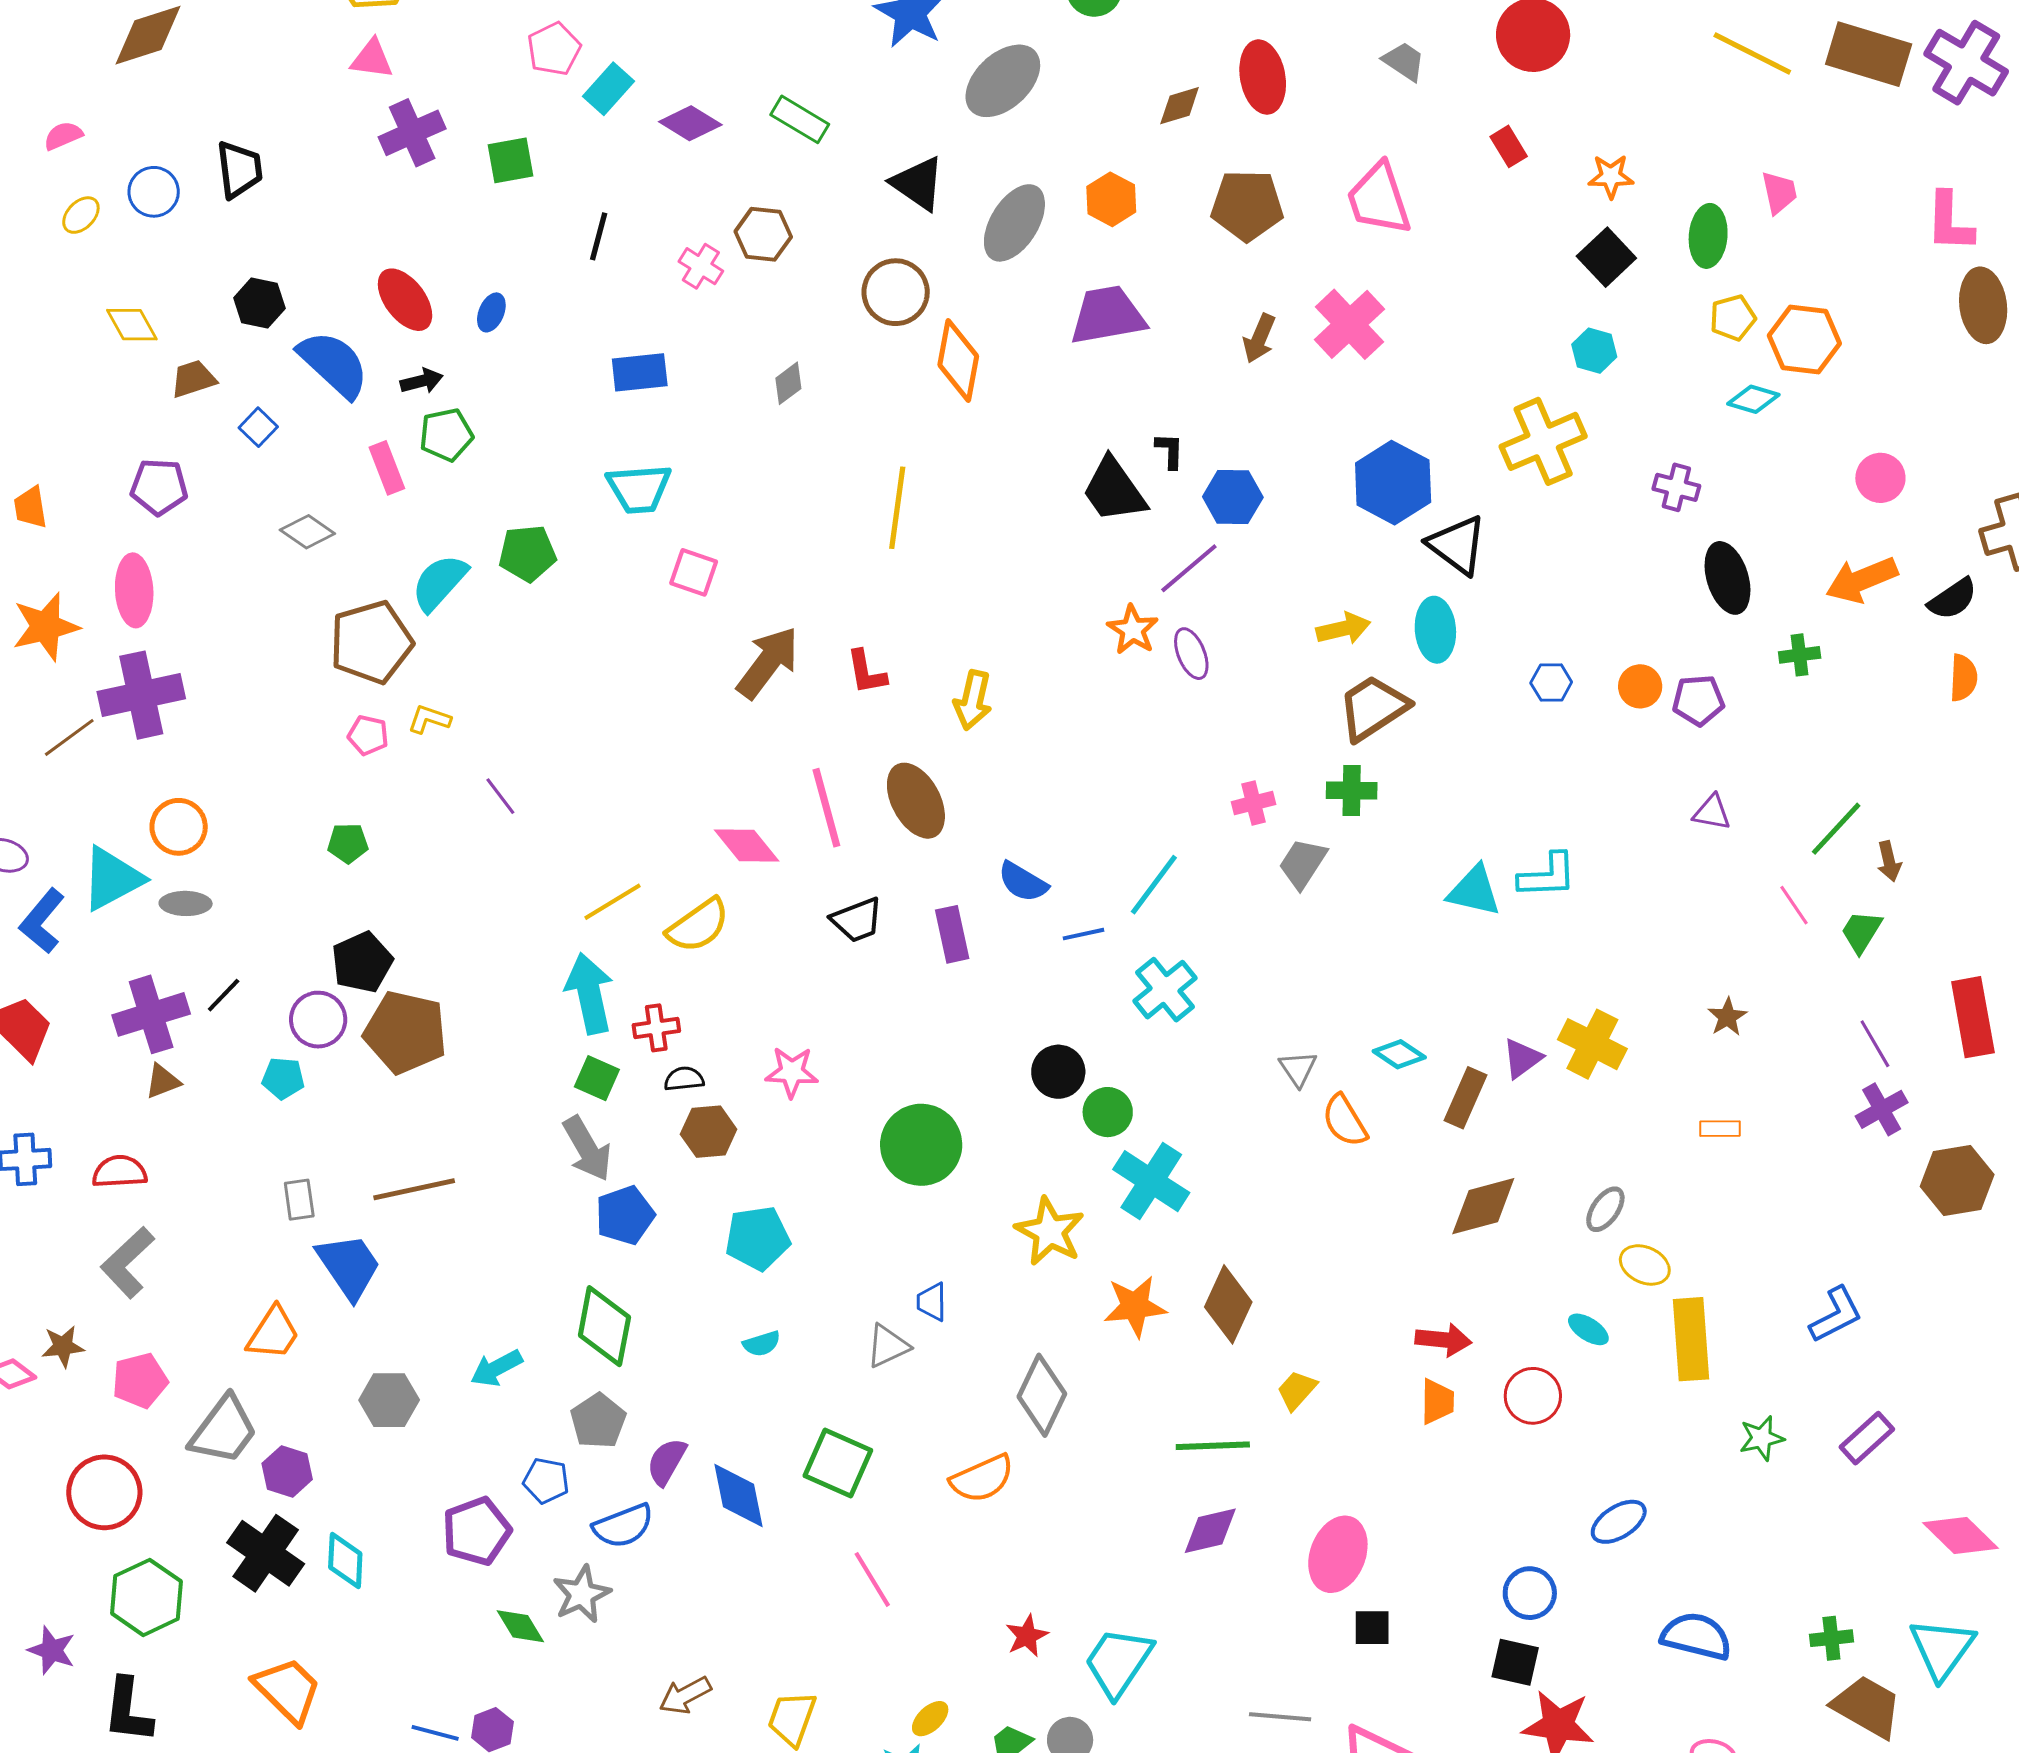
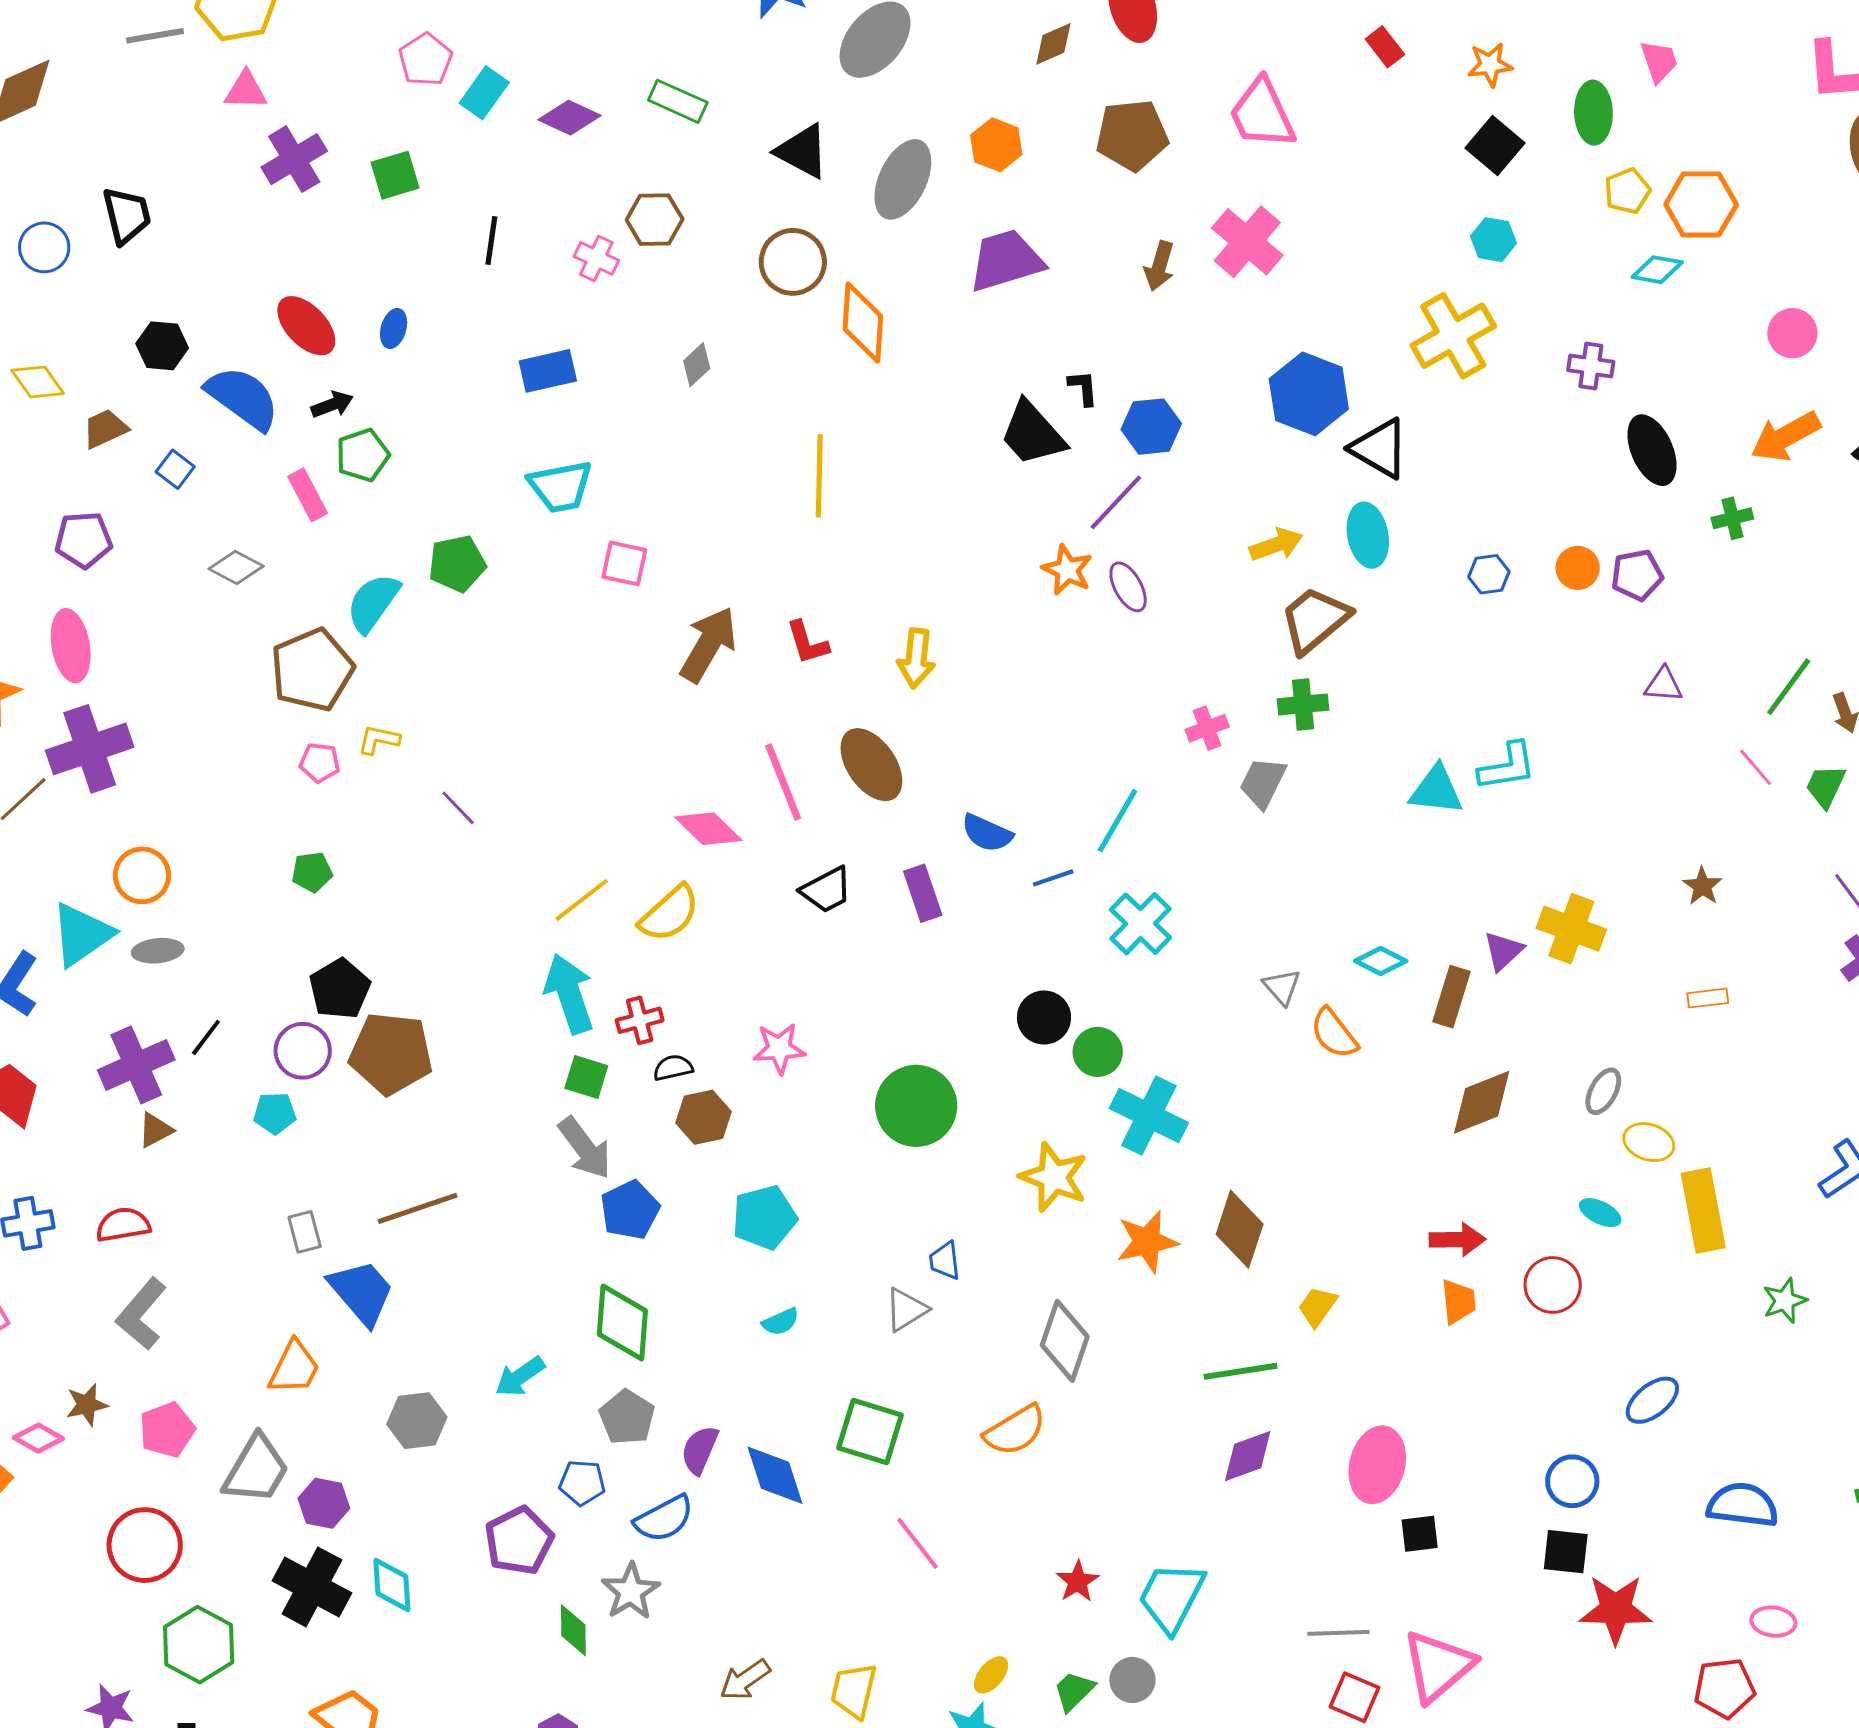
green diamond: (520, 1626) -> (573, 1630), turned 38

